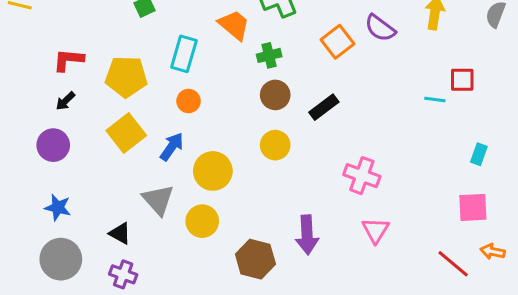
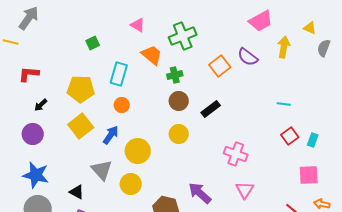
red L-shape: (68, 60) -> (29, 74), moved
red square: (462, 80) -> (290, 136), moved, turned -36
blue star: (58, 207) -> (36, 175), size x1.5
purple arrow: (307, 235) -> (200, 193), turned 135

